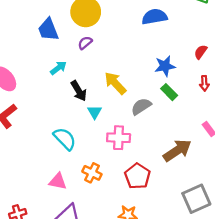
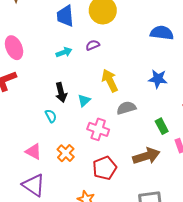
purple semicircle: (85, 43) -> (93, 45), moved
black arrow: (79, 91) -> (61, 92), moved
green rectangle: (169, 92) -> (162, 126), moved
cyan semicircle: (65, 139) -> (51, 116), size x0.6

